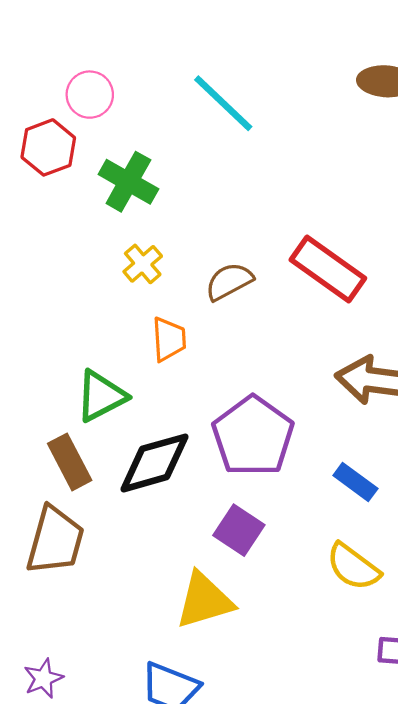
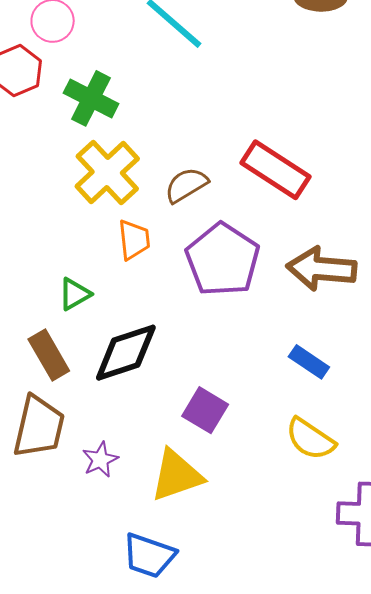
yellow cross: (143, 264) -> (107, 172), size x1.8
green triangle: (101, 396) -> (75, 294), size x0.7
purple pentagon: (253, 436) -> (223, 260), moved
purple star: (43, 678) -> (100, 460), moved

